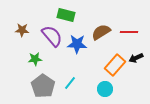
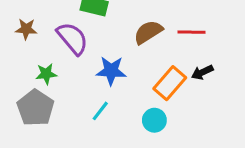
blue star: (77, 44) -> (111, 71), moved
gray pentagon: (43, 86) -> (35, 108), moved

